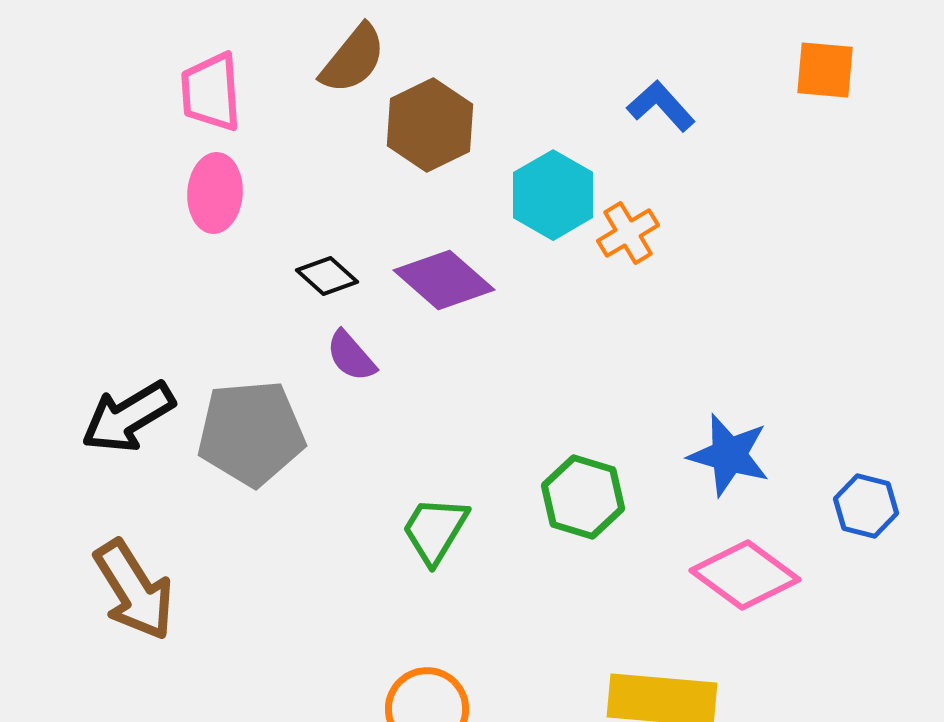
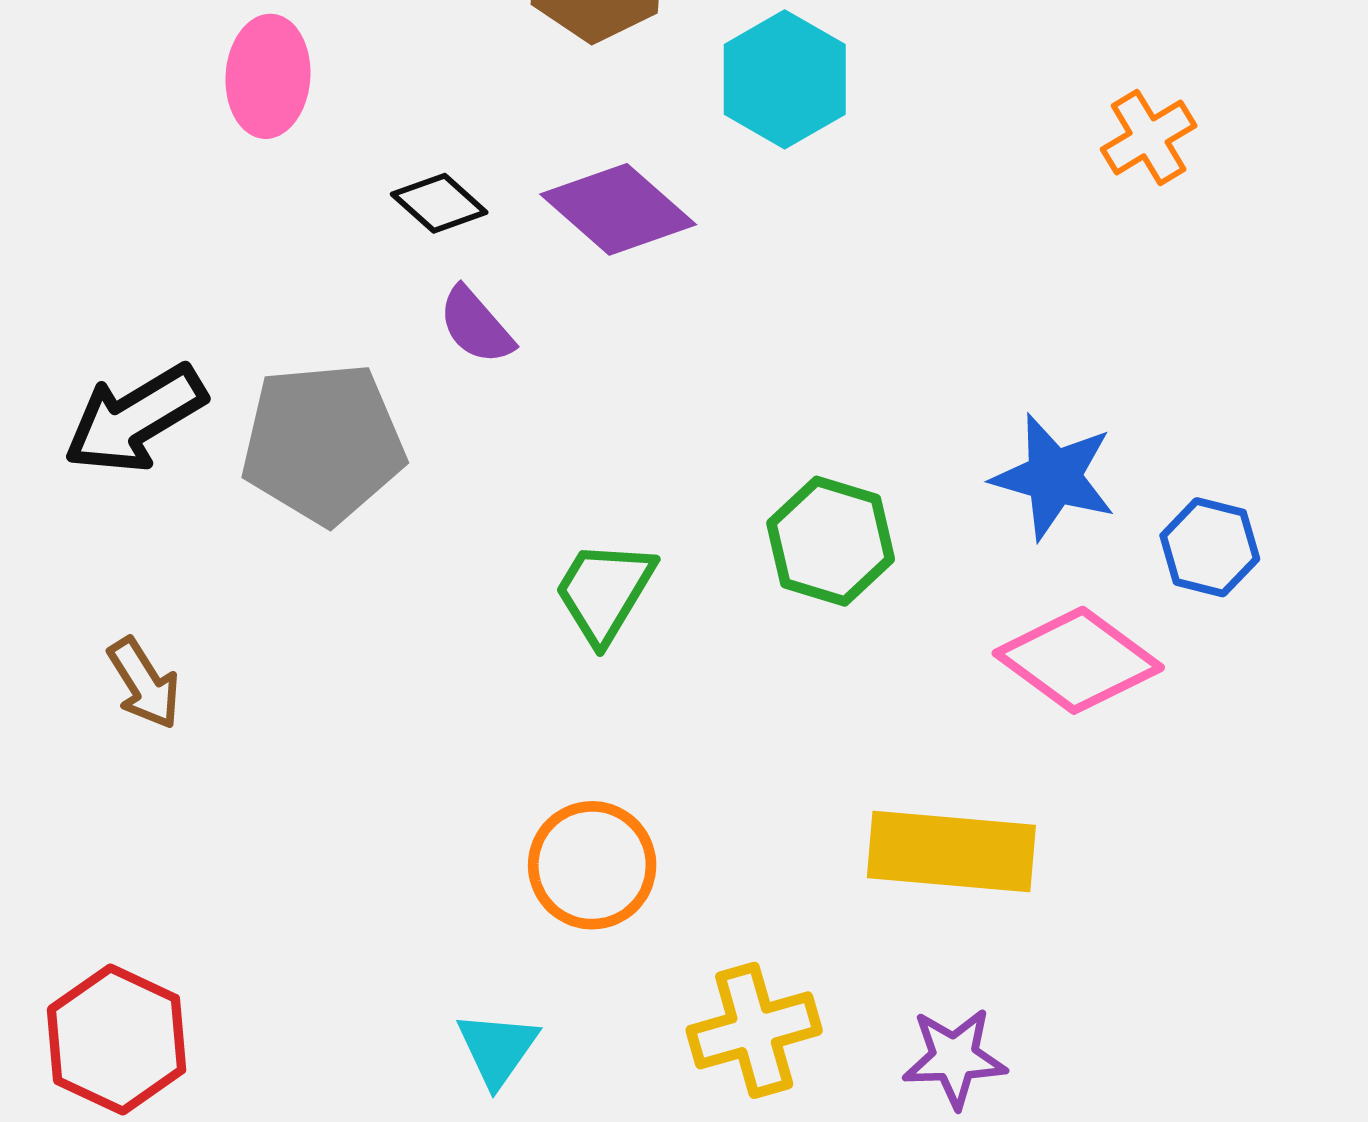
orange cross: (628, 233) -> (1149, 137), moved
blue hexagon: (866, 506) -> (1210, 547), moved
brown arrow: (134, 590) -> (144, 683), size x0.6

